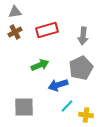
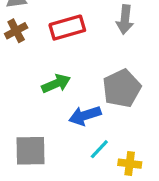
gray arrow: (83, 36) -> (125, 20), moved

